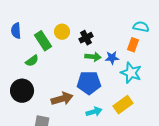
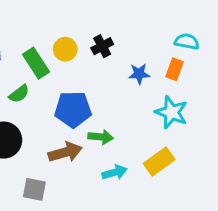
black cross: (86, 38) -> (102, 46), moved
green arrow: (93, 57) -> (101, 137), moved
blue star: (112, 58) -> (139, 74), moved
blue pentagon: (89, 83) -> (73, 109), moved

